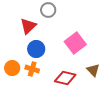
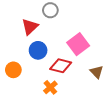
orange cross: (32, 69) -> (50, 87), moved, turned 32
red diamond: (65, 78) -> (61, 66), moved

